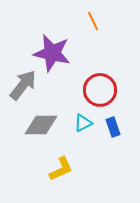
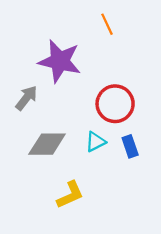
gray arrow: (23, 85) -> (26, 98), size x0.7

